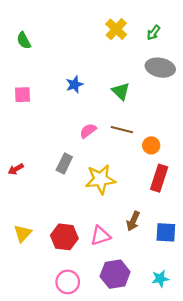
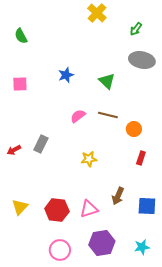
yellow cross: (116, 29) -> (97, 13), moved
gray rectangle: (64, 163) -> (41, 144), moved
red rectangle: (159, 178) -> (141, 158), size x0.6
yellow star: (100, 179) -> (89, 159), size x0.6

